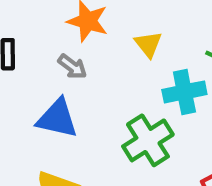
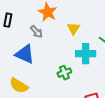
green cross: (148, 140) -> (64, 73), size x0.6

